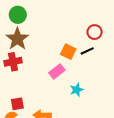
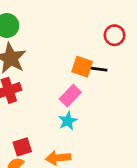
black line: (87, 51) -> (98, 69), moved, turned 40
cyan star: (77, 90) -> (68, 121), moved

